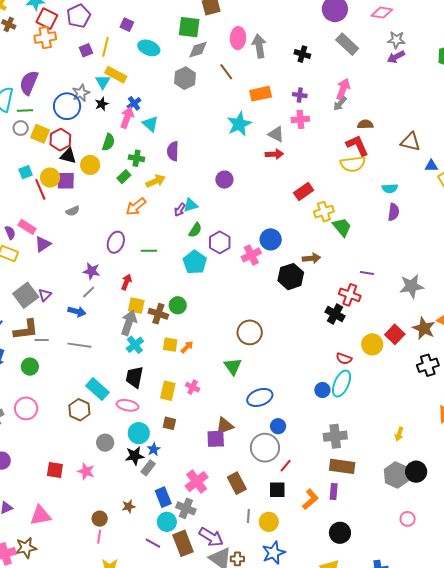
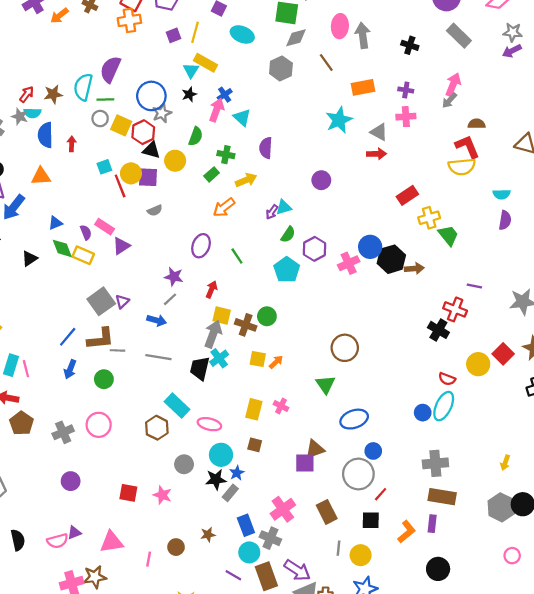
gray star: (81, 93) -> (162, 113), moved
green line: (149, 251) -> (237, 256), turned 56
black hexagon: (291, 277) -> (391, 259), moved
black trapezoid: (134, 377) -> (200, 368), moved
pink line: (99, 537) -> (149, 559), moved

